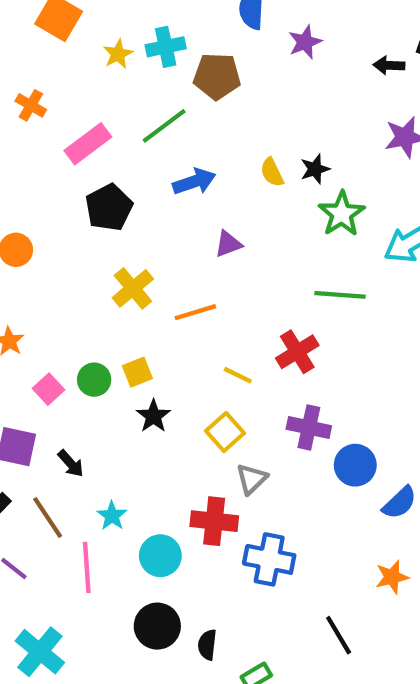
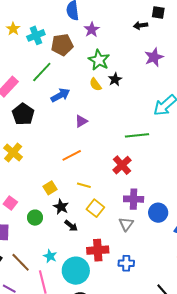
purple star: (305, 42) -> (92, 30), moved
yellow star: (118, 54) -> (13, 29), moved
green star: (342, 214) -> (99, 60), moved
yellow cross: (133, 288) -> (13, 152), moved
yellow line: (238, 375) -> (84, 185), moved
green circle: (94, 380) -> (35, 218), moved
black arrow: (71, 464) -> (71, 226), moved
gray triangle: (252, 479) -> (126, 224), moved
cyan circle: (160, 556) -> (76, 271), size x1.4
blue cross: (269, 559) -> (126, 263), size x0.7

